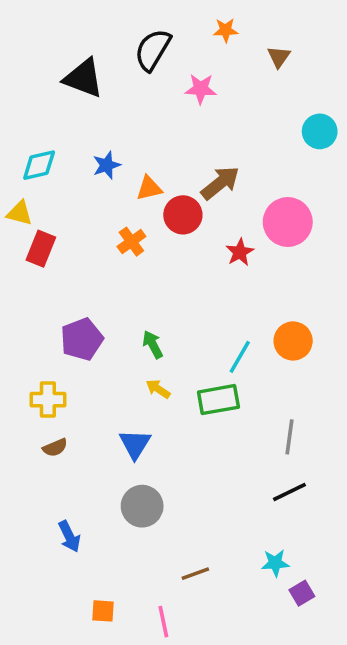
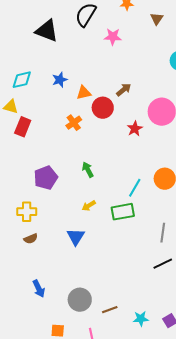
brown arrow: (220, 183) -> (124, 90), size x0.7
green arrow: (153, 345) -> (88, 170), moved
yellow arrow: (158, 389) -> (89, 206), turned -64
gray circle: (142, 506) -> (80, 300), moved
cyan star: (275, 563) -> (141, 319), moved

